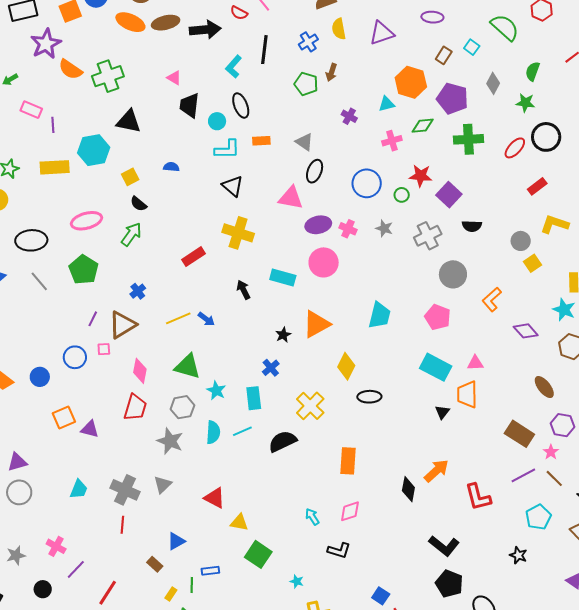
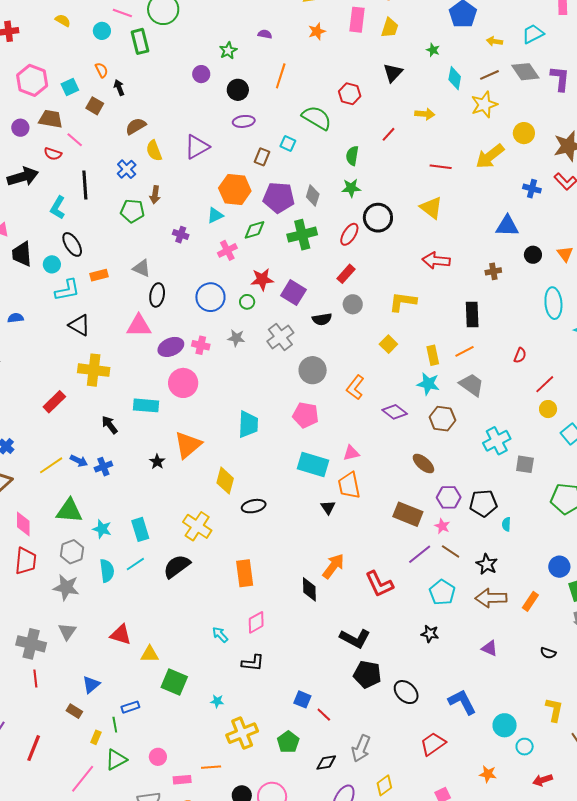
gray diamond: (493, 83) -> (313, 195), moved
red rectangle: (537, 186) -> (346, 274), moved
gray circle: (521, 241) -> (353, 304), moved
blue cross: (271, 368) -> (103, 467), moved, turned 30

